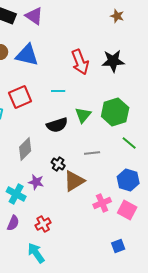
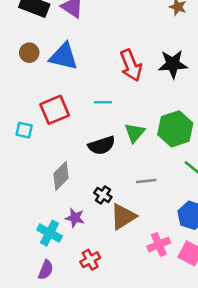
red cross: (43, 224) -> (90, 260), moved

